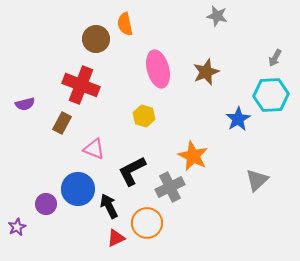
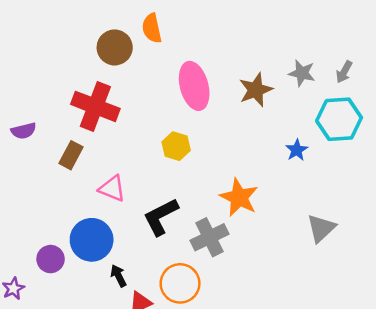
gray star: (217, 16) -> (302, 73), moved
blue star: (238, 119) -> (297, 150), size x0.7
black arrow: (109, 206) -> (118, 276), moved, size x0.7

